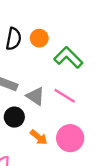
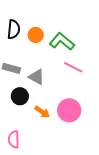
orange circle: (39, 38) -> (36, 35), moved
pink line: (65, 96) -> (73, 67), moved

